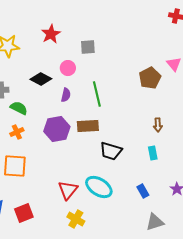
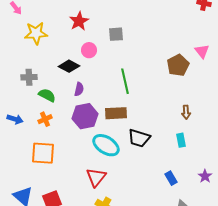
pink circle: (68, 68) -> (89, 50), moved
purple semicircle: (66, 95) -> (79, 89), moved
cyan ellipse: (99, 187) -> (106, 145), moved

